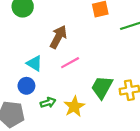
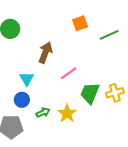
cyan triangle: (34, 63) -> (27, 79), turned 35
pink line: (70, 63) -> (69, 73), moved

